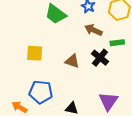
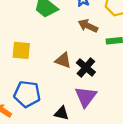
black cross: (100, 58) -> (86, 67), moved
purple triangle: (108, 101) -> (86, 97), moved

